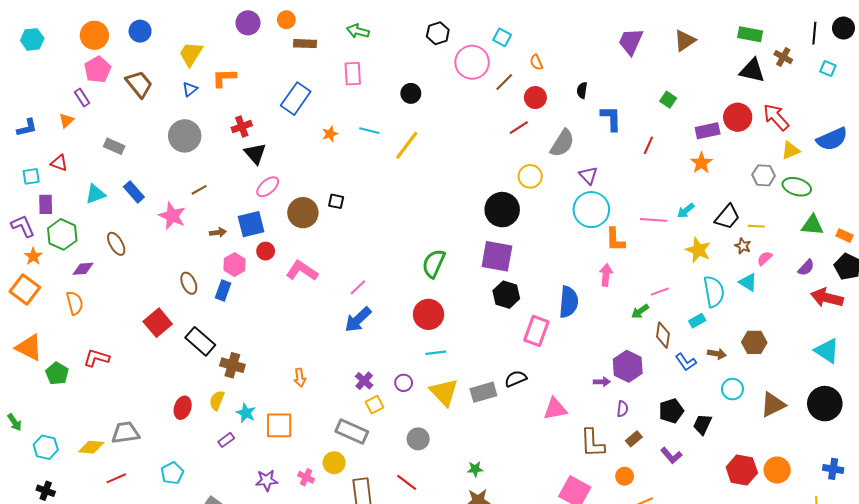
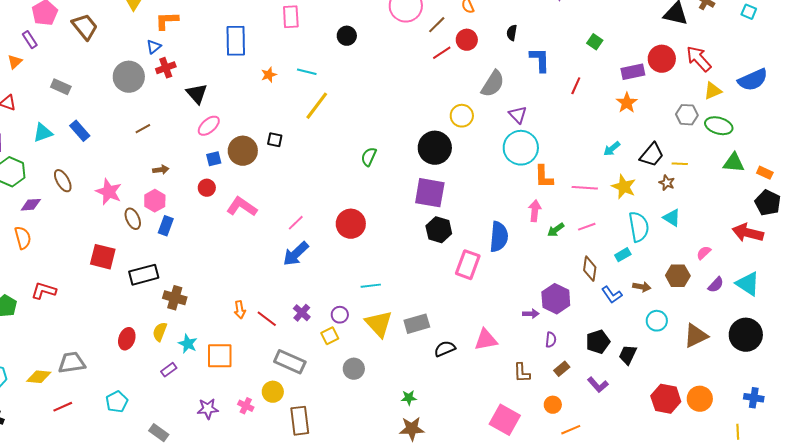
blue triangle: (190, 89) -> (154, 47), moved
blue rectangle: (296, 99) -> (236, 41), turned -36
red cross: (242, 127) -> (166, 68), moved
red line: (519, 128) -> (442, 53), moved
yellow line: (407, 145) -> (317, 106), moved
pink star: (172, 216) -> (109, 192), moved
pink line: (654, 220) -> (585, 188), moved
blue square: (251, 224) -> (214, 159), moved, size x0.6
pink semicircle: (765, 258) -> (704, 253), moved
green semicircle: (434, 264) -> (369, 157), moved, size x0.7
pink hexagon: (234, 265) -> (155, 201), moved
purple semicircle: (806, 268) -> (716, 285), moved
green arrow: (640, 311) -> (556, 230), moved
red circle: (428, 314) -> (351, 224), moved
red square: (158, 323) -> (103, 257), turned -36
black rectangle: (200, 341) -> (144, 275), turned -56
black semicircle: (516, 379) -> (445, 349), moved
yellow square: (375, 405) -> (330, 336), moved
brown L-shape: (592, 443) -> (522, 373), size x0.7
red line: (407, 482) -> (267, 319), moved

